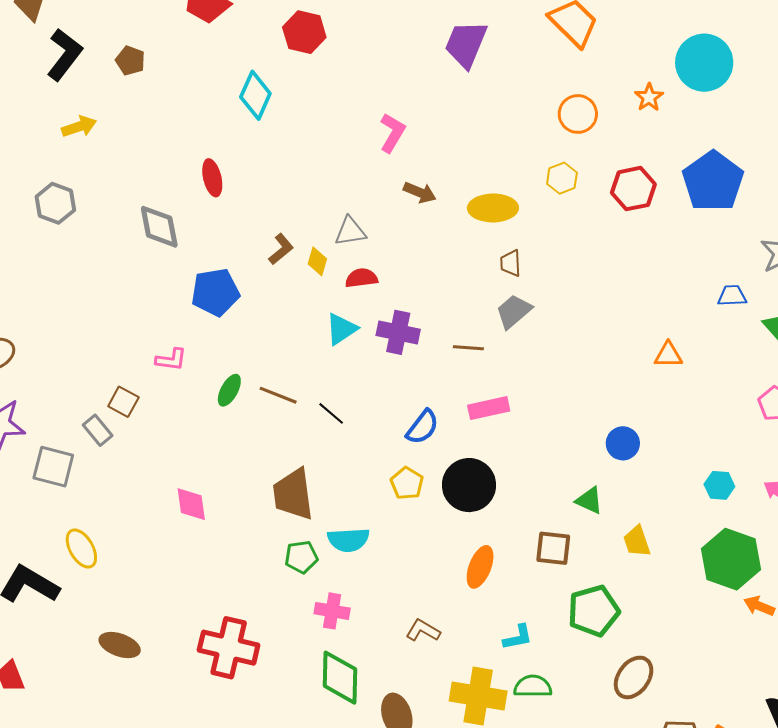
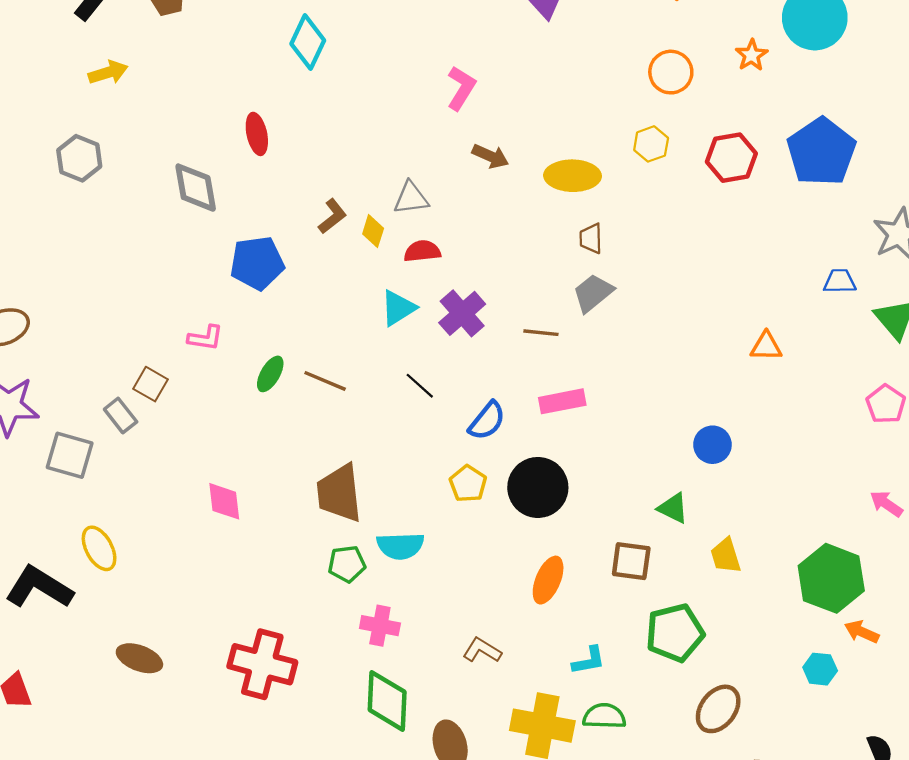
purple cross: (398, 332) -> (462, 313), turned 36
black line: (331, 413) -> (420, 386), moved
cyan hexagon: (719, 485) -> (820, 669), moved

